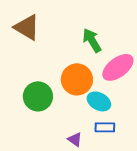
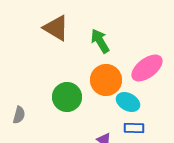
green arrow: (92, 40) -> (100, 41), moved

